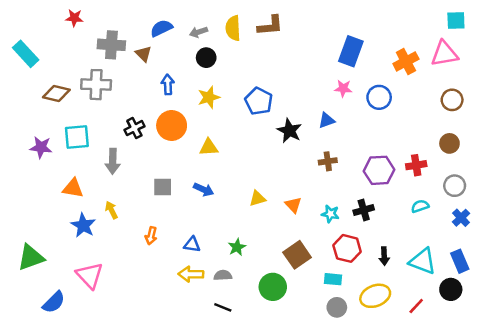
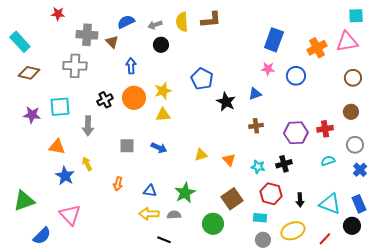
brown diamond: (56, 93) -> (29, 73), moved
yellow star: (209, 97) -> (163, 91), moved
green star: (237, 247) -> (185, 193), size x1.5
black line: (223, 307) -> (164, 240), moved

